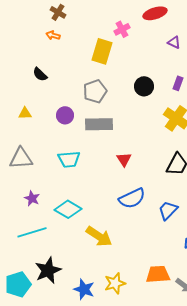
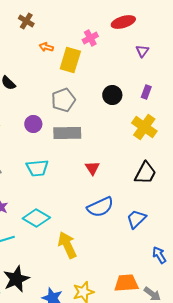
orange arrow: (53, 35) -> (46, 47), moved
purple triangle: (174, 42) -> (142, 51), turned 40
yellow arrow: (99, 236) -> (67, 245), turned -148

